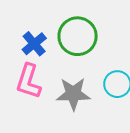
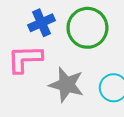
pink L-shape: (29, 81) -> (25, 59), turned 54

